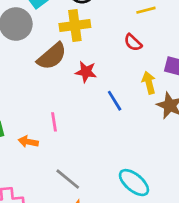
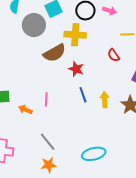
yellow arrow: (149, 83) -> (105, 100), moved
blue line: (115, 101) -> (83, 95), moved
cyan ellipse: (134, 183) -> (94, 154), turned -65

